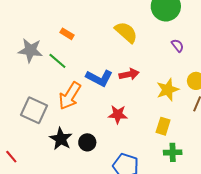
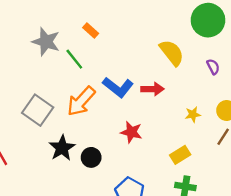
yellow semicircle: (126, 32) -> (172, 53), moved
yellow star: (168, 90) -> (193, 114), size x0.6
yellow rectangle: (163, 126) -> (180, 155), turned 30

